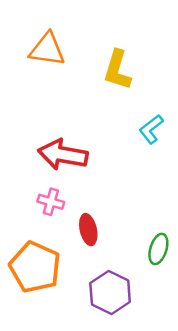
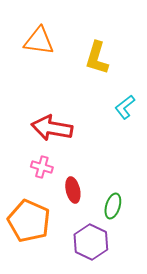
green ellipse: (158, 249) -> (113, 206), moved

